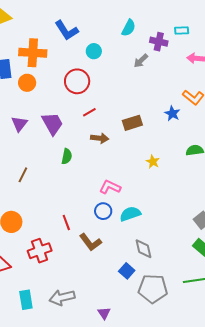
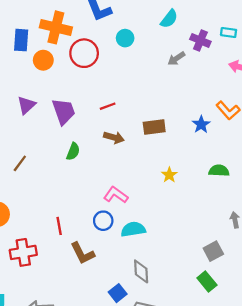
red circle: (77, 81) -> (84, 53), moved

